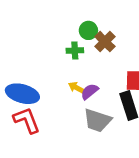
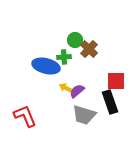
blue ellipse: (22, 94) -> (46, 66), moved

